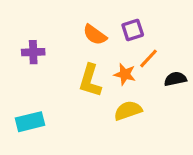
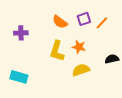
orange line: (148, 58) -> (102, 23), moved
black semicircle: (175, 79) -> (112, 59), moved
cyan rectangle: (30, 122) -> (19, 77), turned 30

